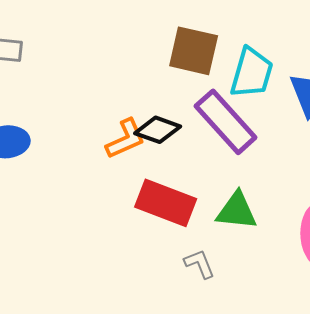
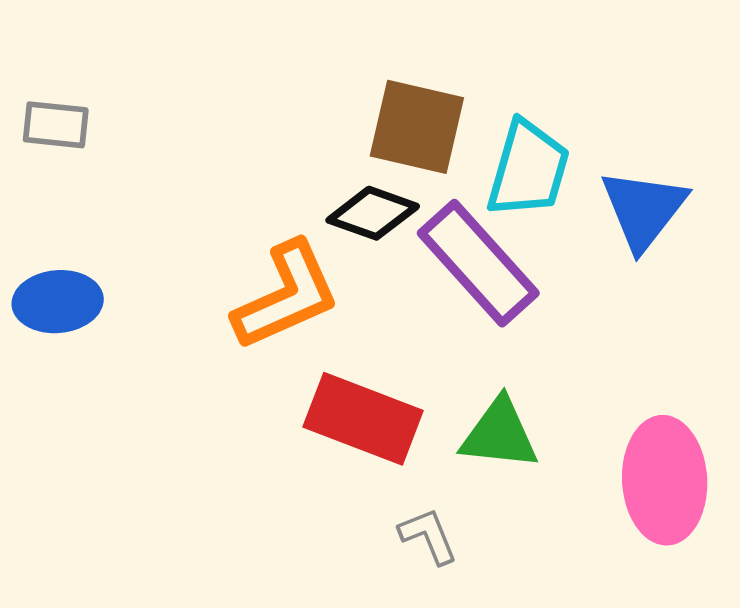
black diamond: (158, 130) -> (373, 213), moved
orange L-shape: (126, 139) -> (286, 296), size x1.4

